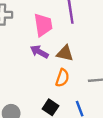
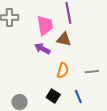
brown triangle: (65, 53) -> (64, 39), moved

